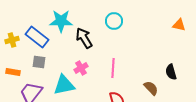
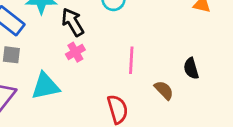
pink cross: (81, 68) -> (75, 52), moved
pink line: (113, 68) -> (131, 60), moved

